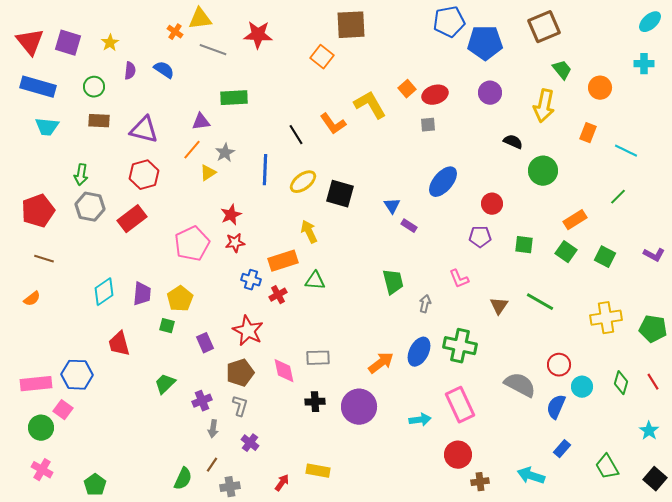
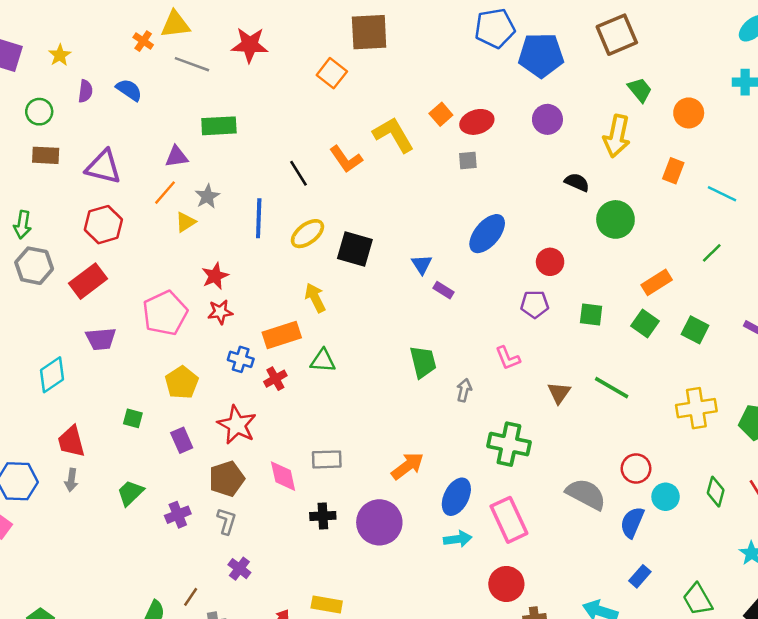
purple trapezoid: (142, 294) -> (101, 339), moved, turned 80
yellow pentagon: (180, 299) -> (182, 382), moved
blue ellipse: (419, 352) -> (456, 497), moved
gray arrow: (213, 429) -> (71, 480), moved

